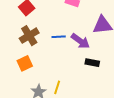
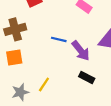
brown cross: (29, 36) -> (15, 29), moved
yellow line: (57, 87) -> (44, 84), moved

